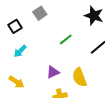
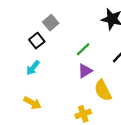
black square: (15, 26) -> (37, 41), moved
purple triangle: (53, 72) -> (85, 71), moved

